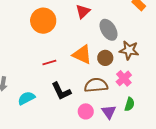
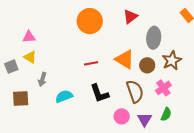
gray ellipse: (108, 30) -> (154, 38), turned 30
brown star: (129, 50) -> (172, 60), turned 30
brown semicircle: (96, 85) -> (135, 91), turned 70

